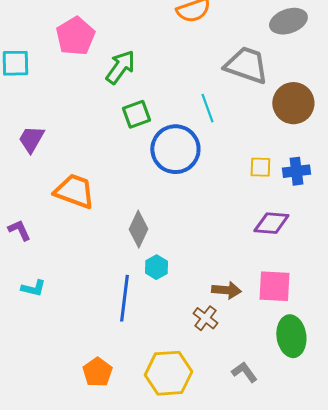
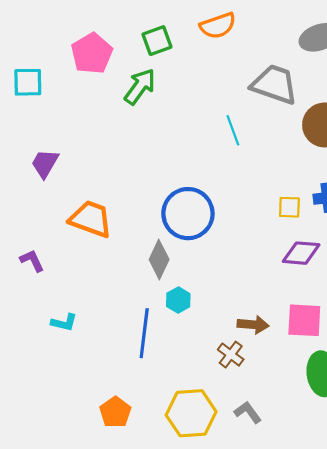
green square: (136, 114) -> (157, 41), moved
blue circle: (175, 149) -> (188, 214), moved
yellow square: (260, 167) -> (289, 207), moved
cyan L-shape: (33, 288) -> (64, 323), moved
gray L-shape: (244, 372) -> (248, 412), moved

